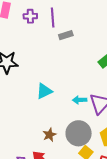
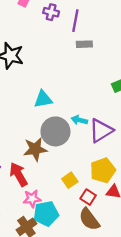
gray circle: (79, 133) -> (55, 131), moved
brown star: (49, 135) -> (35, 149), size x1.5

